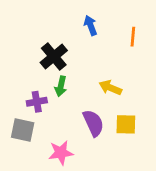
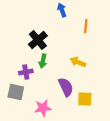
blue arrow: (91, 25) -> (62, 10), moved
orange line: (133, 37) -> (86, 26), moved
yellow square: (126, 124) -> (85, 99), moved

